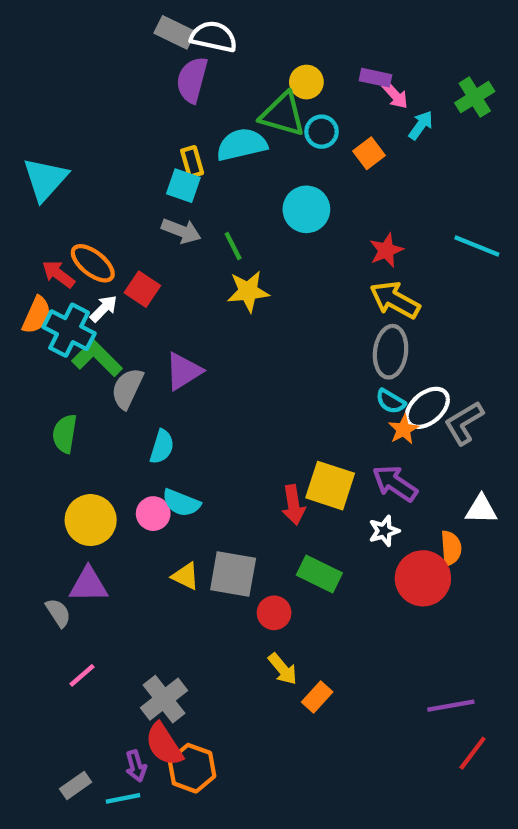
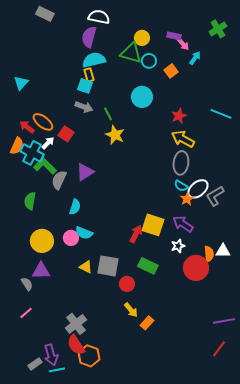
gray rectangle: (175, 32) -> (45, 14), moved
green cross: (475, 97) -> (218, 29), moved
cyan semicircle: (242, 145) -> (94, 60), moved
cyan triangle: (45, 179) -> (21, 83), size x0.7
yellow star: (248, 291) -> (115, 135), turned 30
red arrow: (293, 505) -> (136, 234), turned -144
white triangle: (481, 509) -> (223, 251), moved
pink line: (82, 675) -> (26, 313), moved
purple line: (451, 706) -> (224, 321), moved
purple arrow: (136, 766) -> (51, 355), moved, size x1.5

